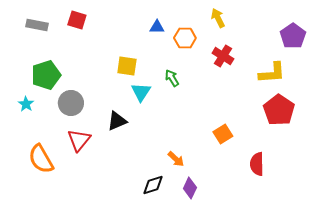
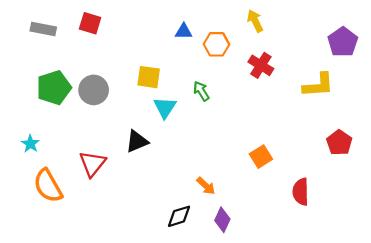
gray circle: (71, 103) -> (94, 90), moved
cyan star: (26, 104) -> (30, 144), moved
red pentagon: (279, 110) -> (339, 143), moved, size x0.7

